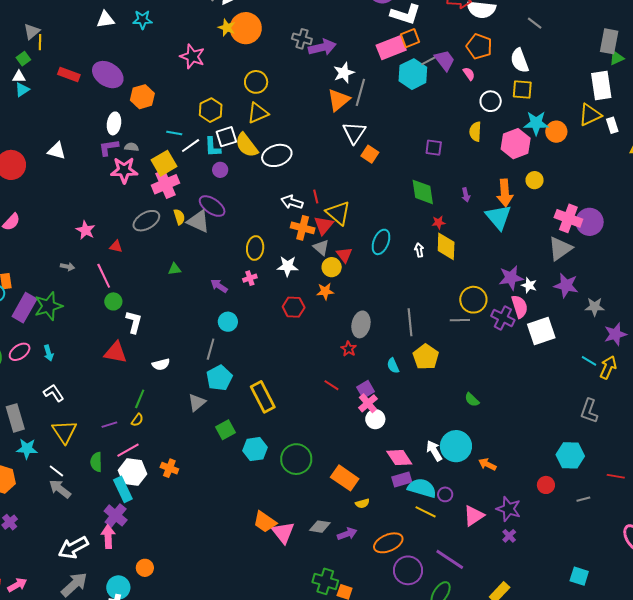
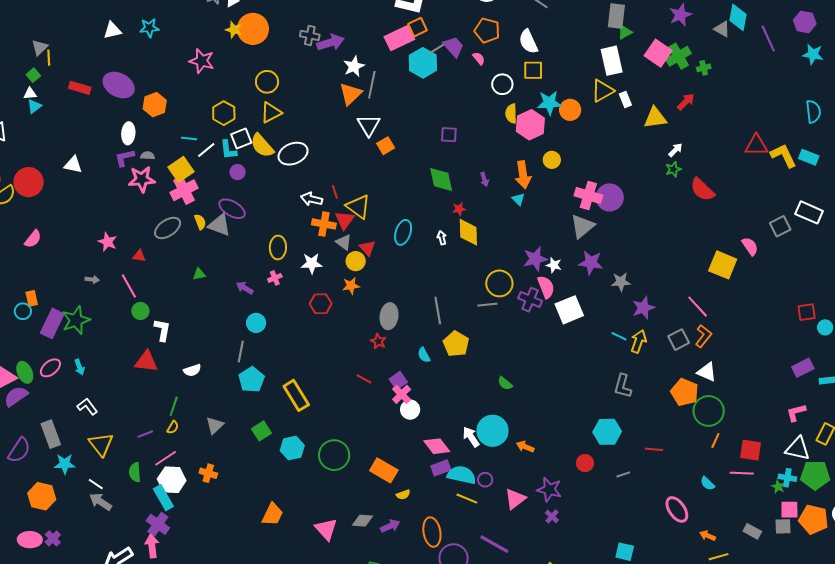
yellow semicircle: (475, 132) -> (511, 114), moved
orange square: (370, 154) -> (386, 146), turned 30
cyan triangle: (498, 217) -> (518, 199), size x0.5
gray triangle: (197, 402) -> (215, 425), moved
orange trapezoid: (265, 522) -> (272, 514), moved, turned -95
orange ellipse: (388, 543) -> (432, 532), turned -72

